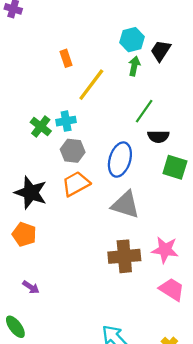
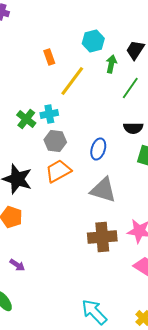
cyan hexagon: (132, 40) -> (93, 41), moved
green line: (144, 111) -> (130, 88), moved
blue ellipse: (120, 160) -> (98, 149), size x0.7

